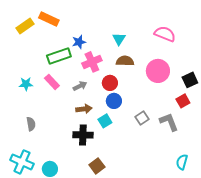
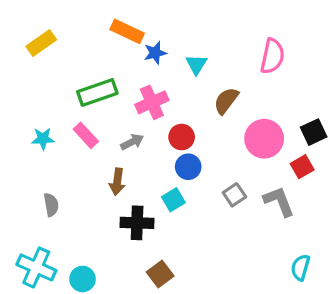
orange rectangle: (49, 19) -> (127, 31), moved
pink semicircle: (165, 34) -> (272, 56), turned 80
blue star: (79, 42) -> (155, 53), moved
brown semicircle: (125, 61) -> (226, 101), moved, turned -54
pink circle: (158, 71) -> (264, 139), moved
brown arrow: (84, 109) -> (117, 182), moved, turned 105

